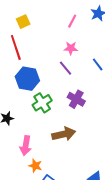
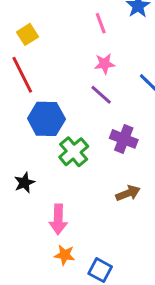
pink line: (72, 21) -> (101, 23), turned -40
brown arrow: (64, 134) -> (128, 193), moved, size x0.7
orange star: (35, 166) -> (65, 255), moved

